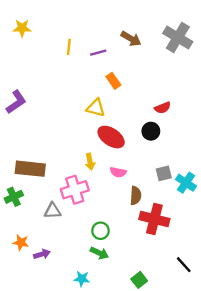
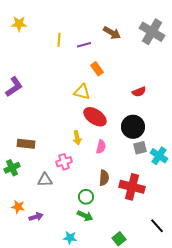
black circle: (151, 131) -> (133, 127), moved, size x1.5
brown rectangle: (30, 169) -> (26, 144), size x0.7
pink semicircle: (118, 172) -> (101, 147), turned -88
pink cross: (75, 190) -> (64, 162), size x0.7
brown semicircle: (136, 196) -> (104, 178), moved

